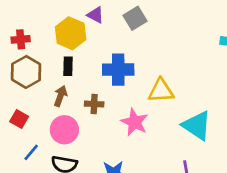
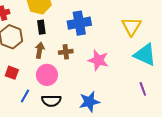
yellow triangle: (161, 91) -> (132, 26), moved, turned -45

